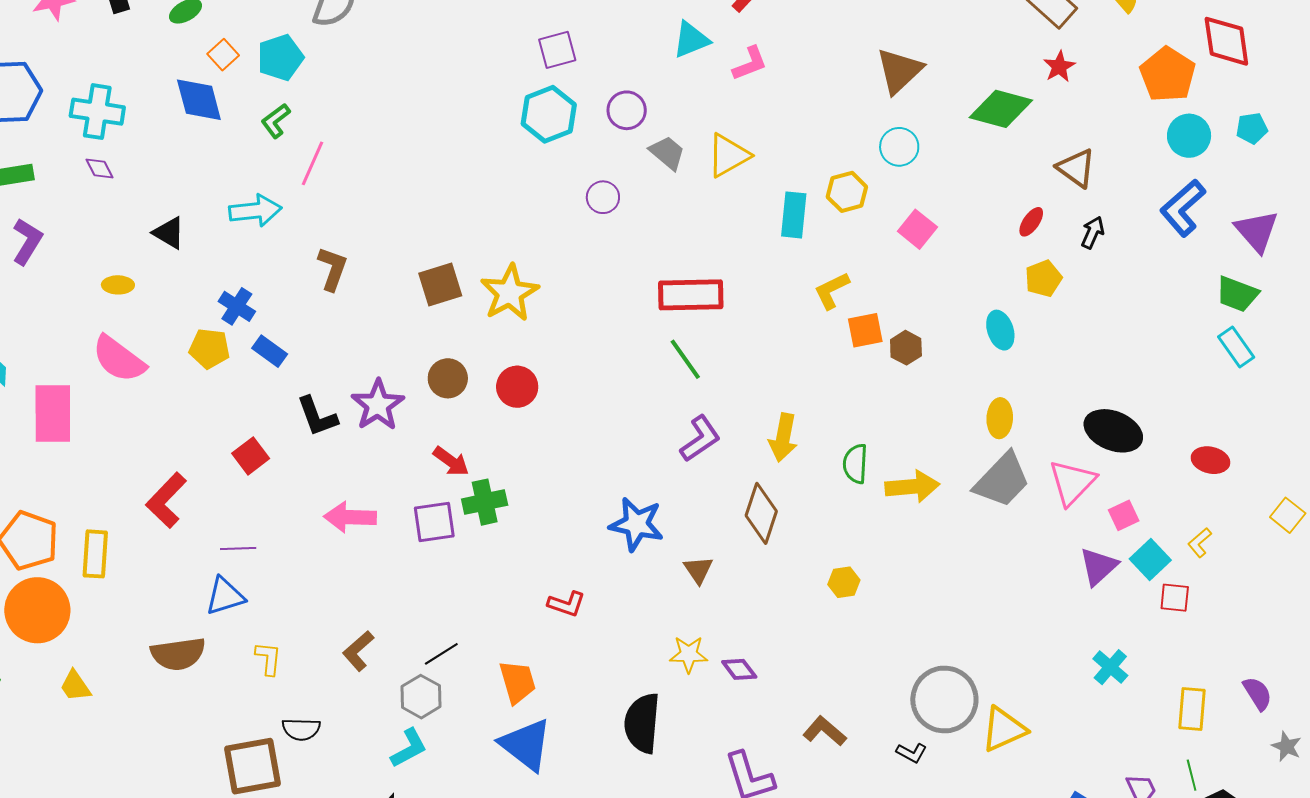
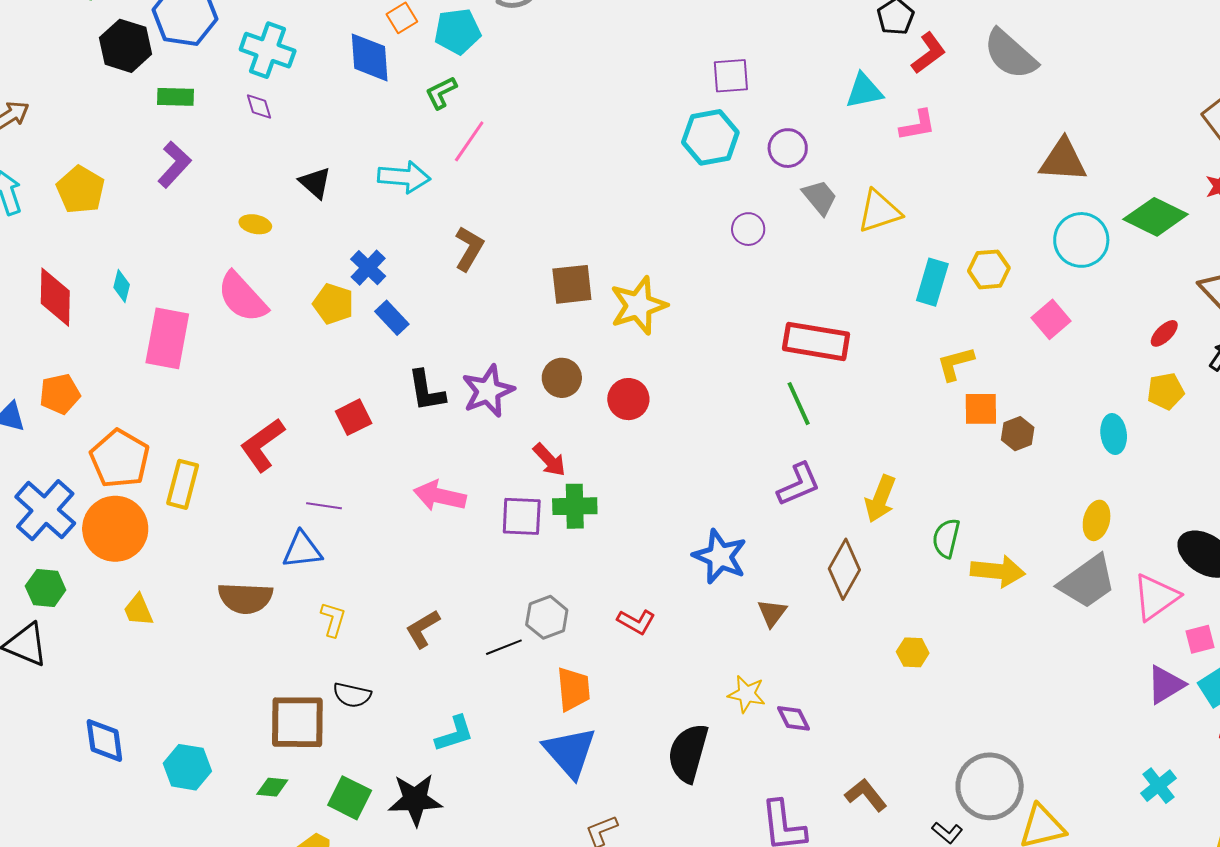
brown triangle: (899, 71) -> (1063, 160), turned 36
cyan circle: (899, 147) -> (1081, 240), moved, size x1.4
gray hexagon: (421, 697) -> (547, 617), moved

